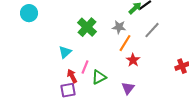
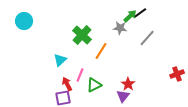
gray star: (119, 27) -> (120, 28), moved
orange line: (125, 43) -> (101, 51), moved
red star: (133, 60) -> (128, 84), moved

